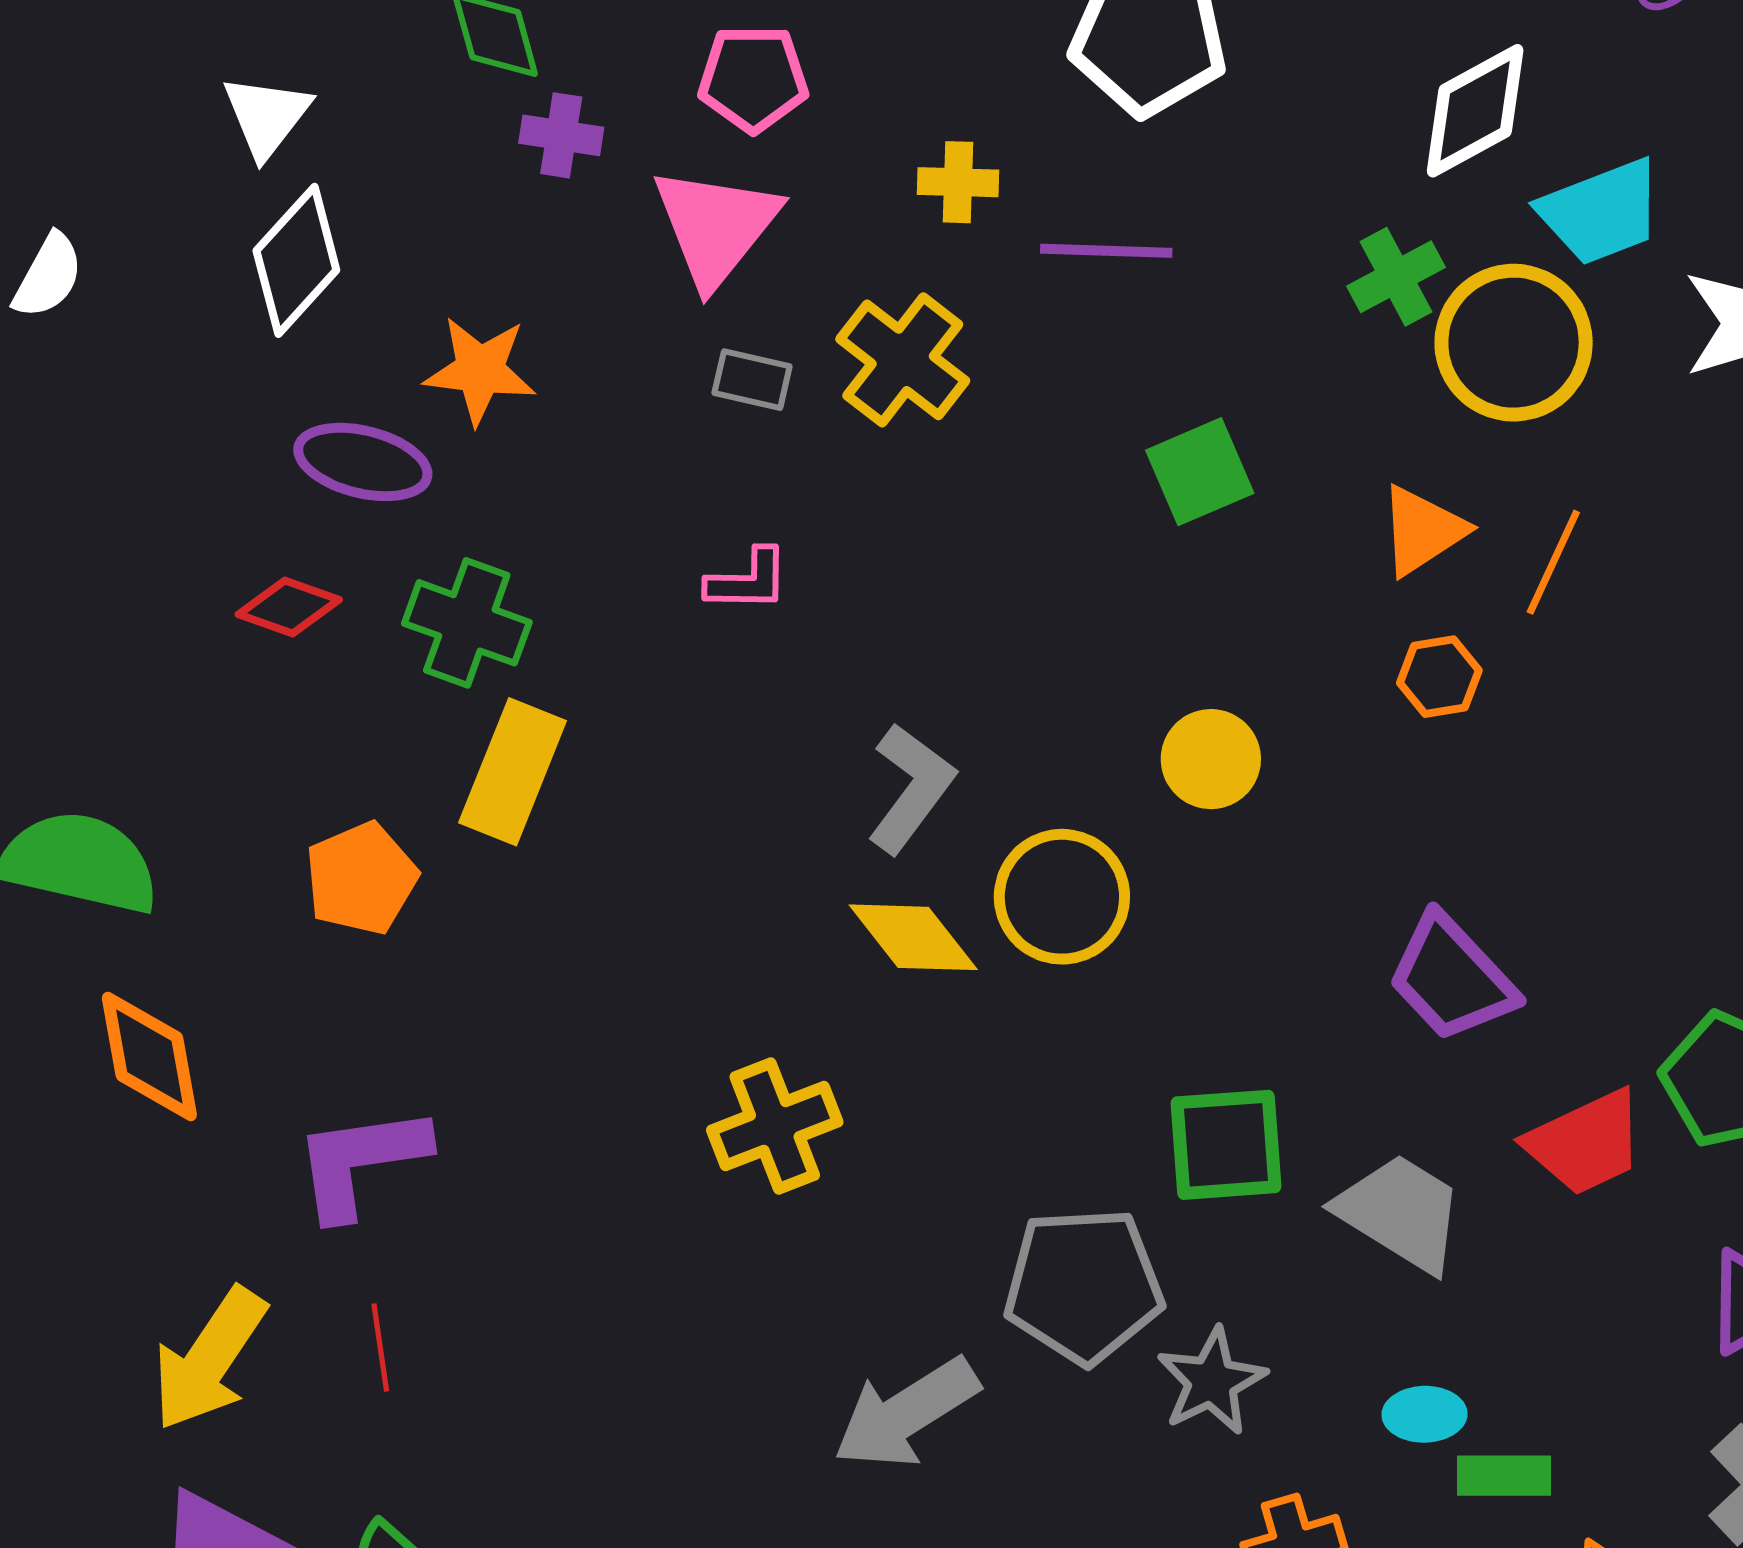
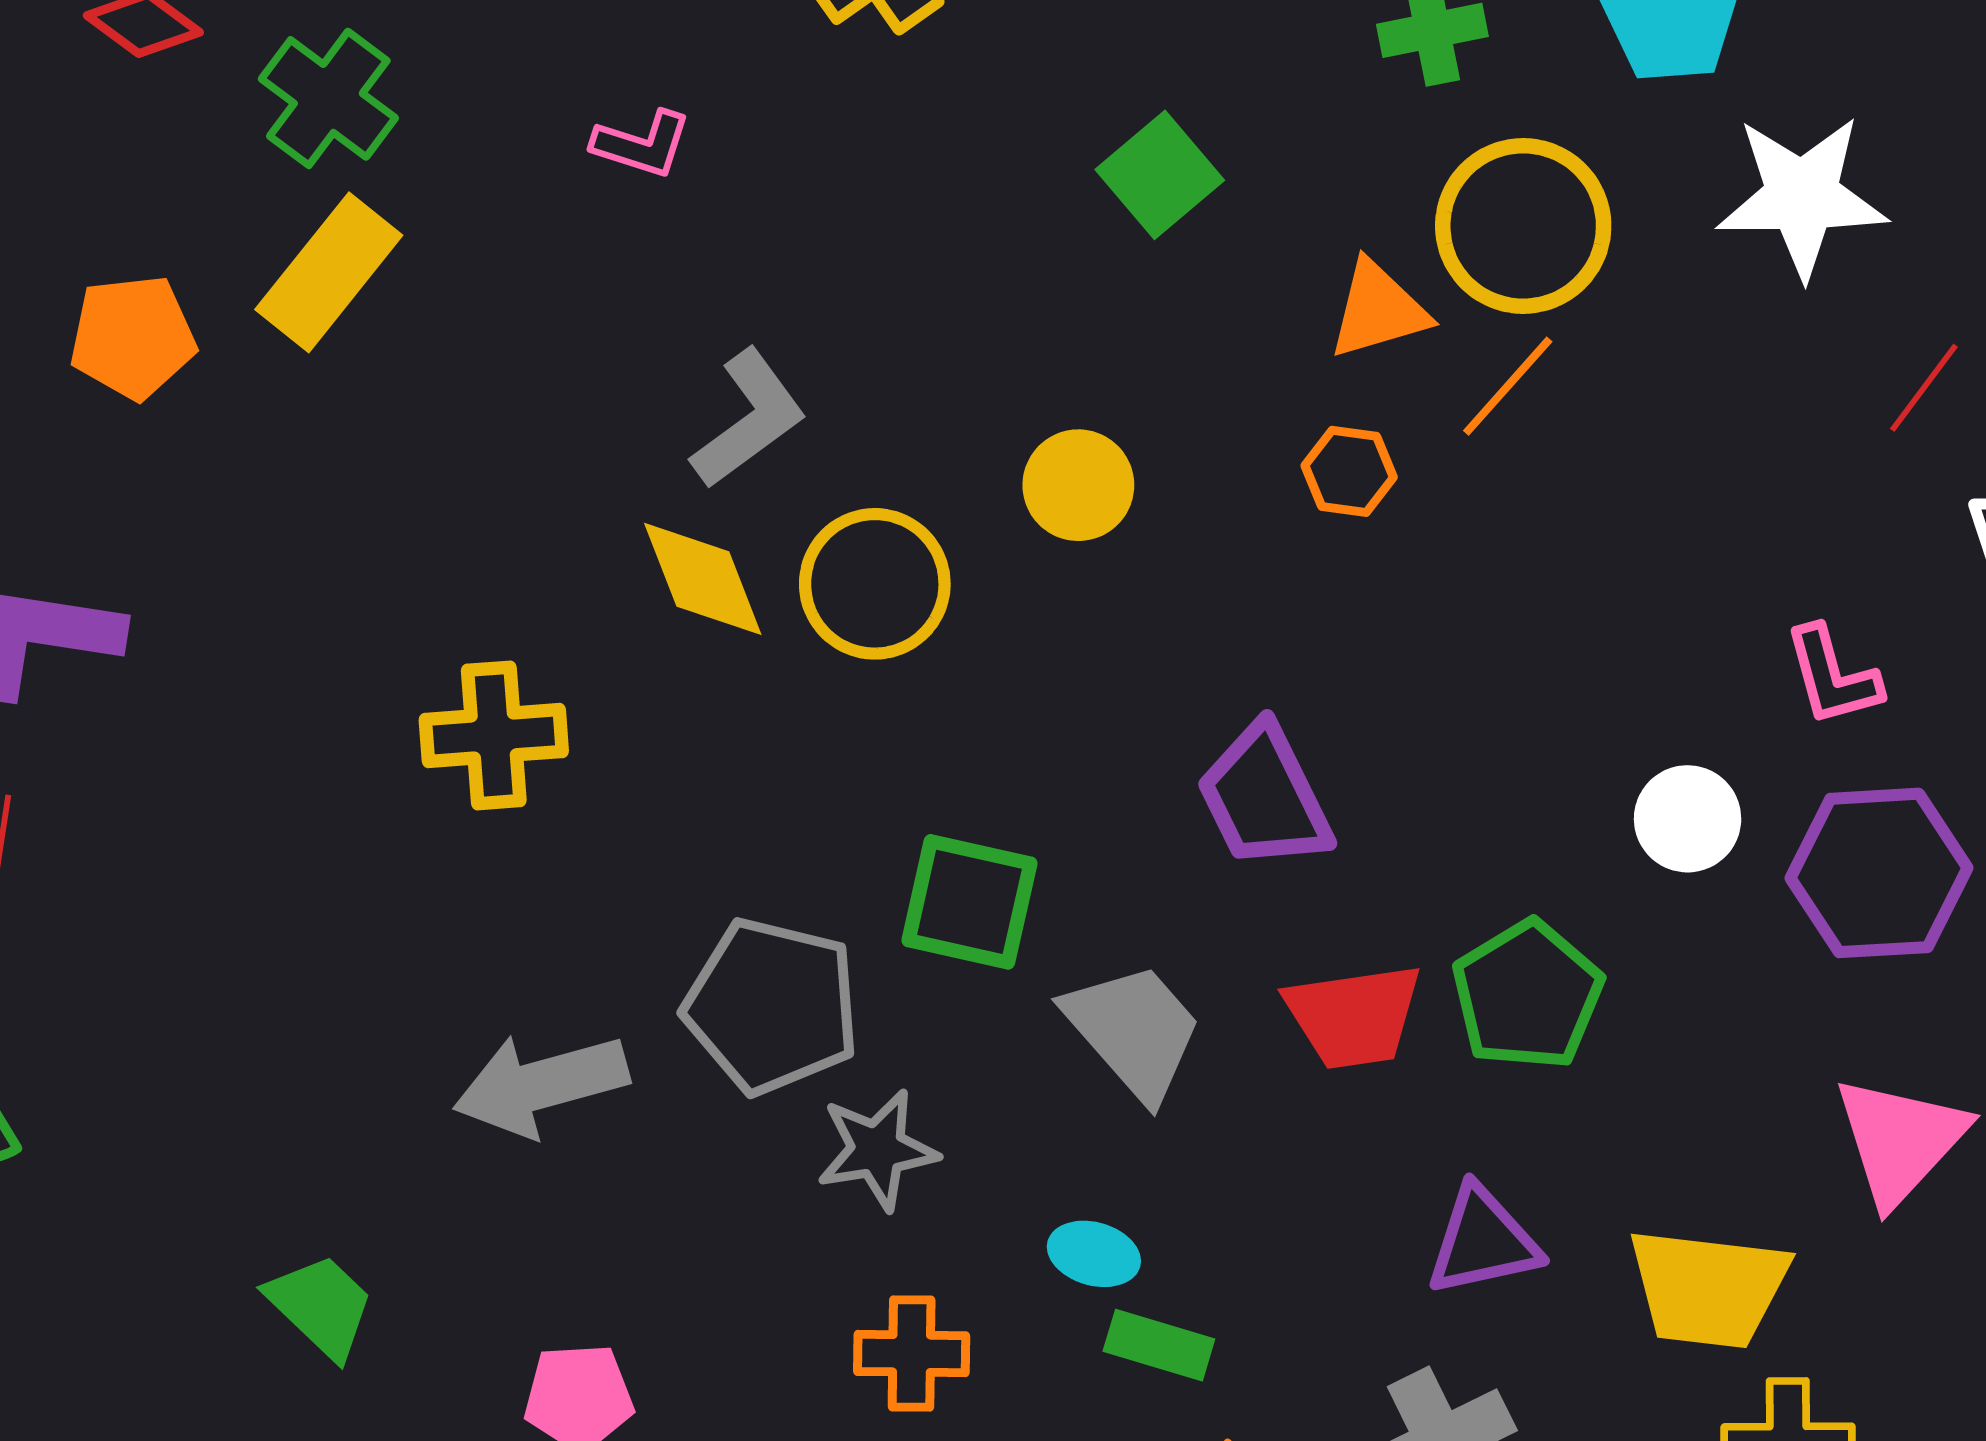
yellow circle: (1514, 343) -> (1523, 226), moved
green square: (1200, 472) -> (1160, 175), turned -34

